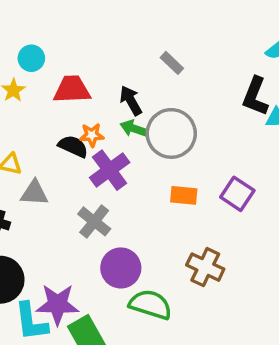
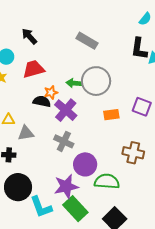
gray rectangle: (172, 63) -> (87, 41), size x1.5
black arrow: (131, 101) -> (29, 36), moved
purple star: (57, 304) -> (66, 186), moved

